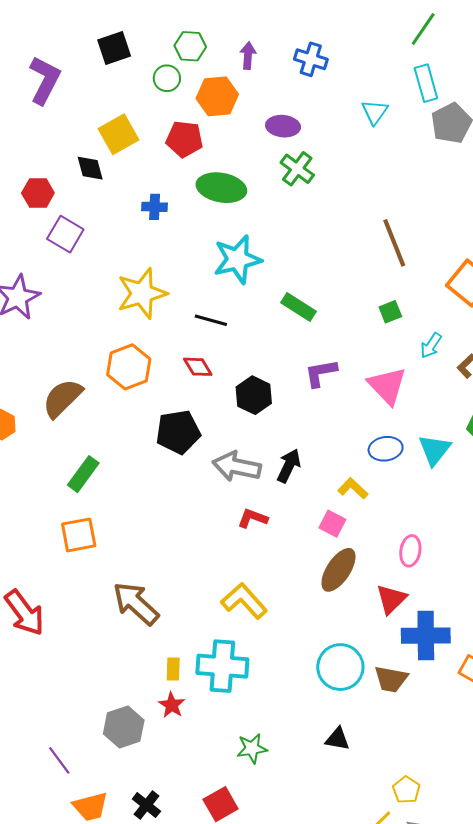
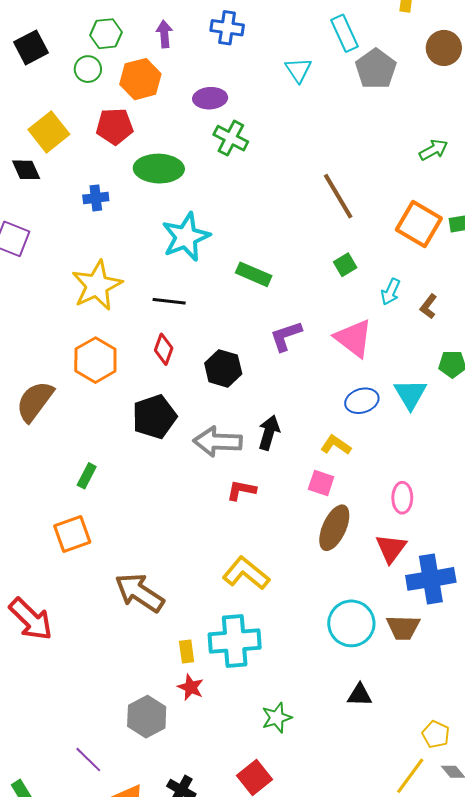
red diamond: (198, 367) -> (164, 349), turned 60
green rectangle: (83, 474) -> (87, 476), moved, size x0.7

